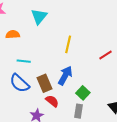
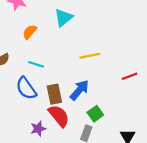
orange semicircle: (13, 34) -> (30, 32), turned -56
yellow line: (68, 44) -> (90, 56), turned 54
red semicircle: (52, 101) -> (59, 116), size x1.5

